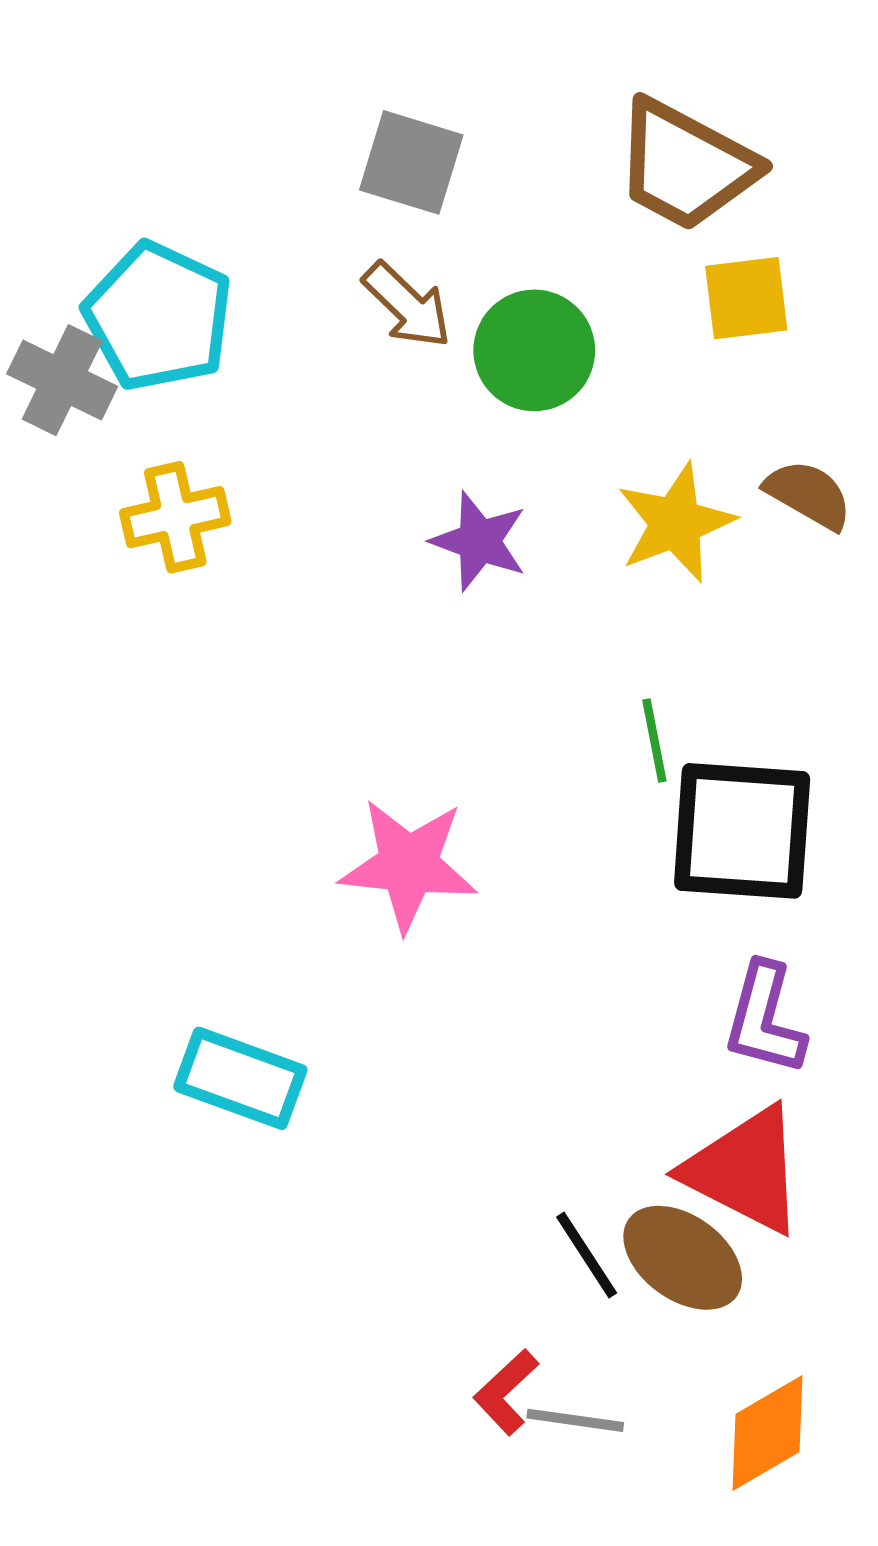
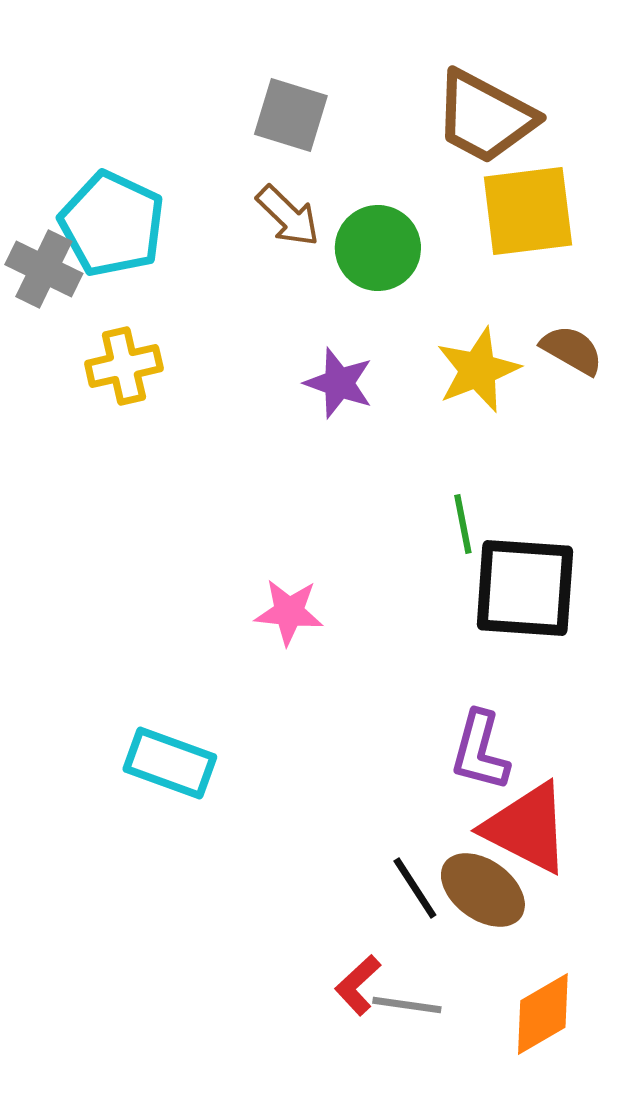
yellow square: (746, 298) -> (528, 211), size x1.5
pink star: (408, 865) -> (289, 612), size x0.7
purple L-shape: (765, 1019) -> (480, 751), moved

